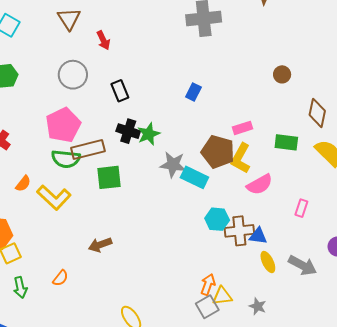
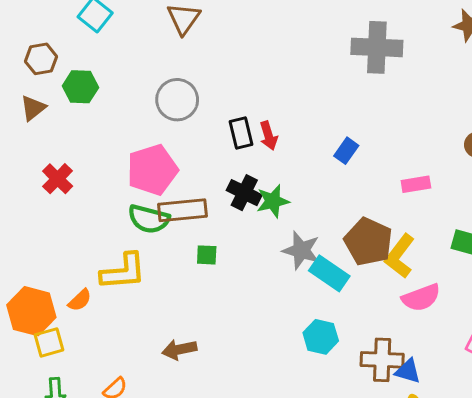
red arrow: (103, 40) -> (269, 136), moved
pink rectangle: (243, 128) -> (416, 184), moved
green square: (109, 177) -> (207, 255), size x0.6
orange semicircle: (23, 184) -> (80, 300), moved
yellow L-shape: (54, 197) -> (123, 272), turned -56
cyan hexagon: (217, 219) -> (321, 337), moved

